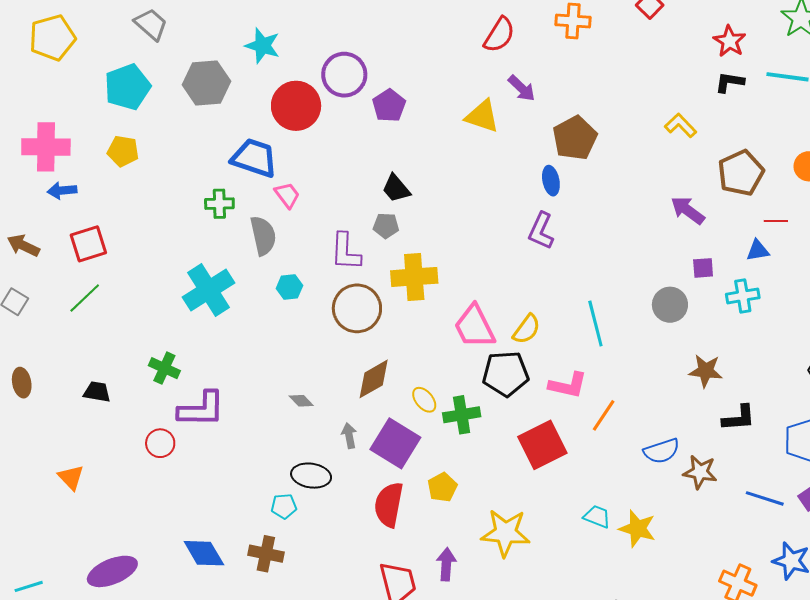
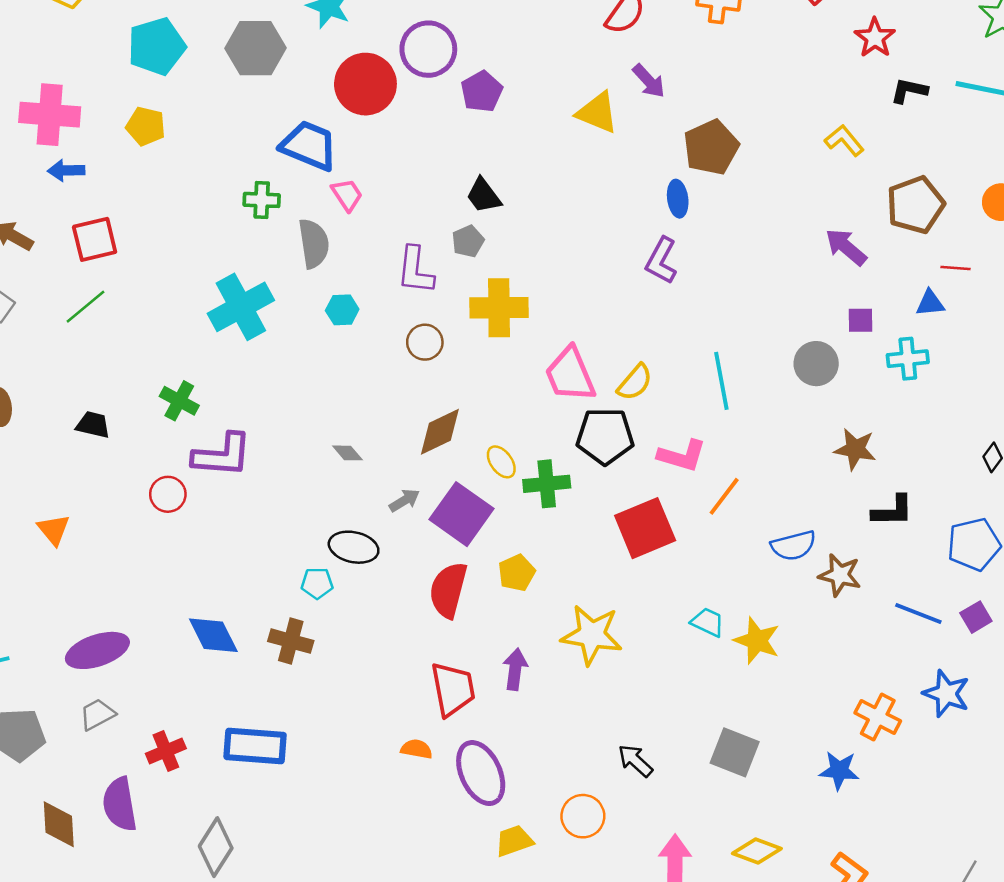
red star: (730, 41) -> (875, 38), moved
gray pentagon: (386, 226) -> (468, 241), turned -30
brown circle: (357, 308) -> (425, 342), size x0.6
gray arrow: (349, 436) -> (404, 500), turned 65

